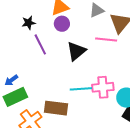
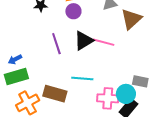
pink line: (106, 40) -> (104, 42), moved
purple line: (40, 44) -> (56, 44), moved
pink cross: (103, 87) -> (108, 98), moved

